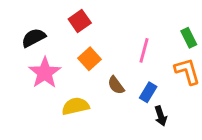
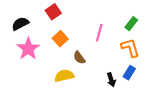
green rectangle: (189, 38) -> (131, 24), turned 64
blue rectangle: (148, 92) -> (129, 73), moved
yellow semicircle: (75, 106) -> (64, 76), moved

